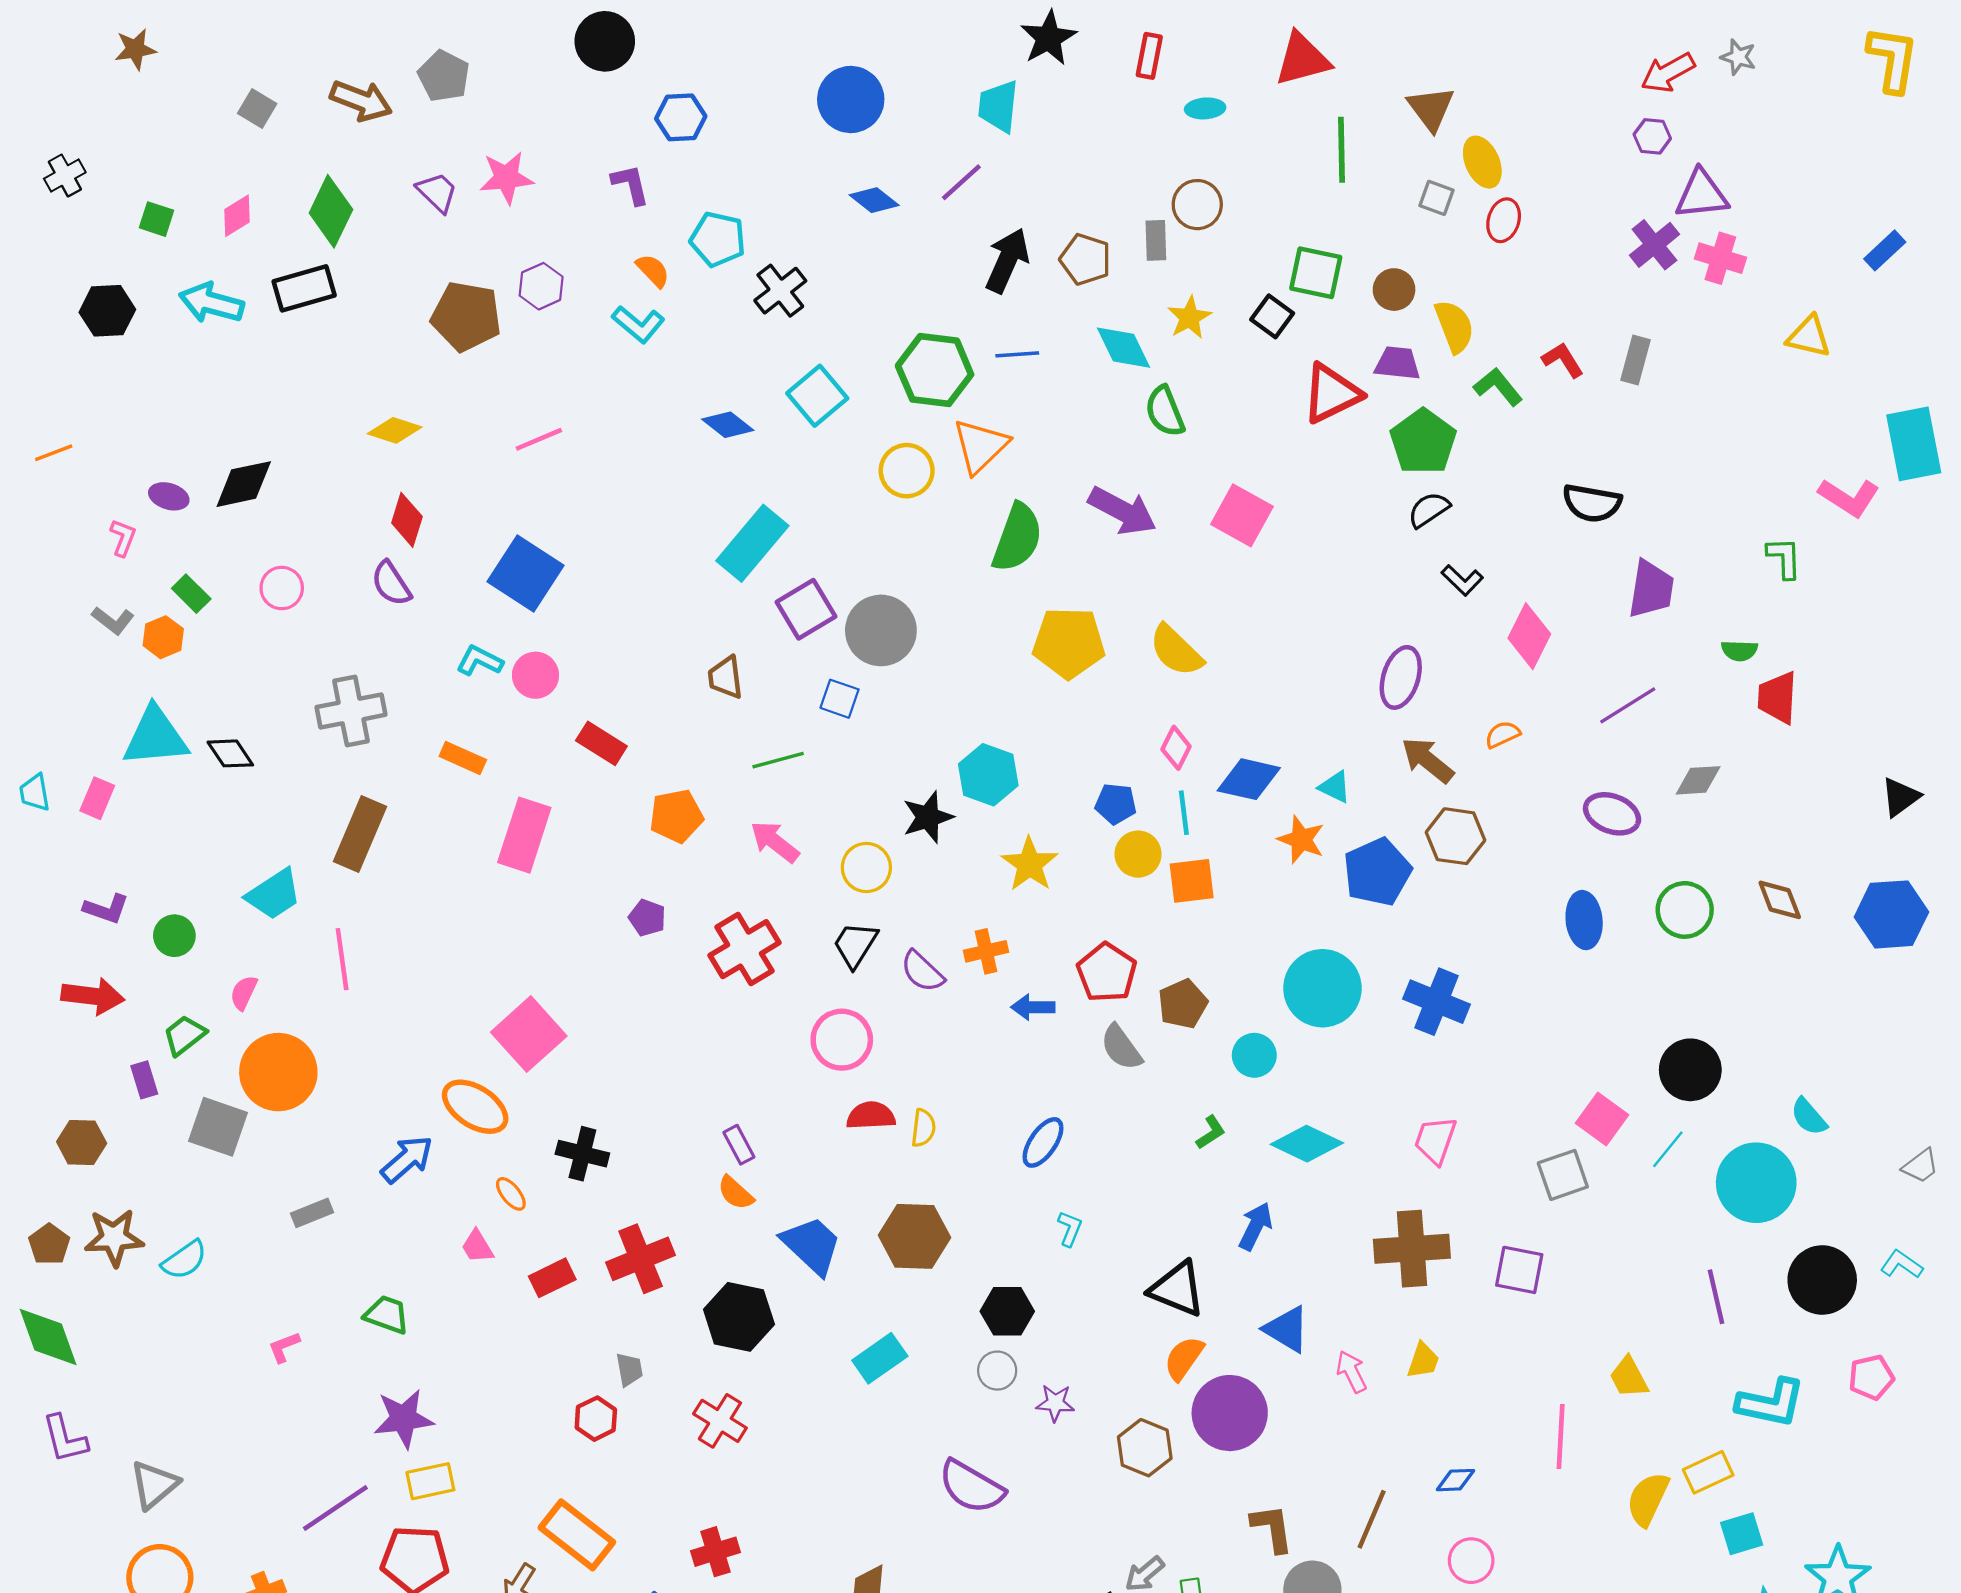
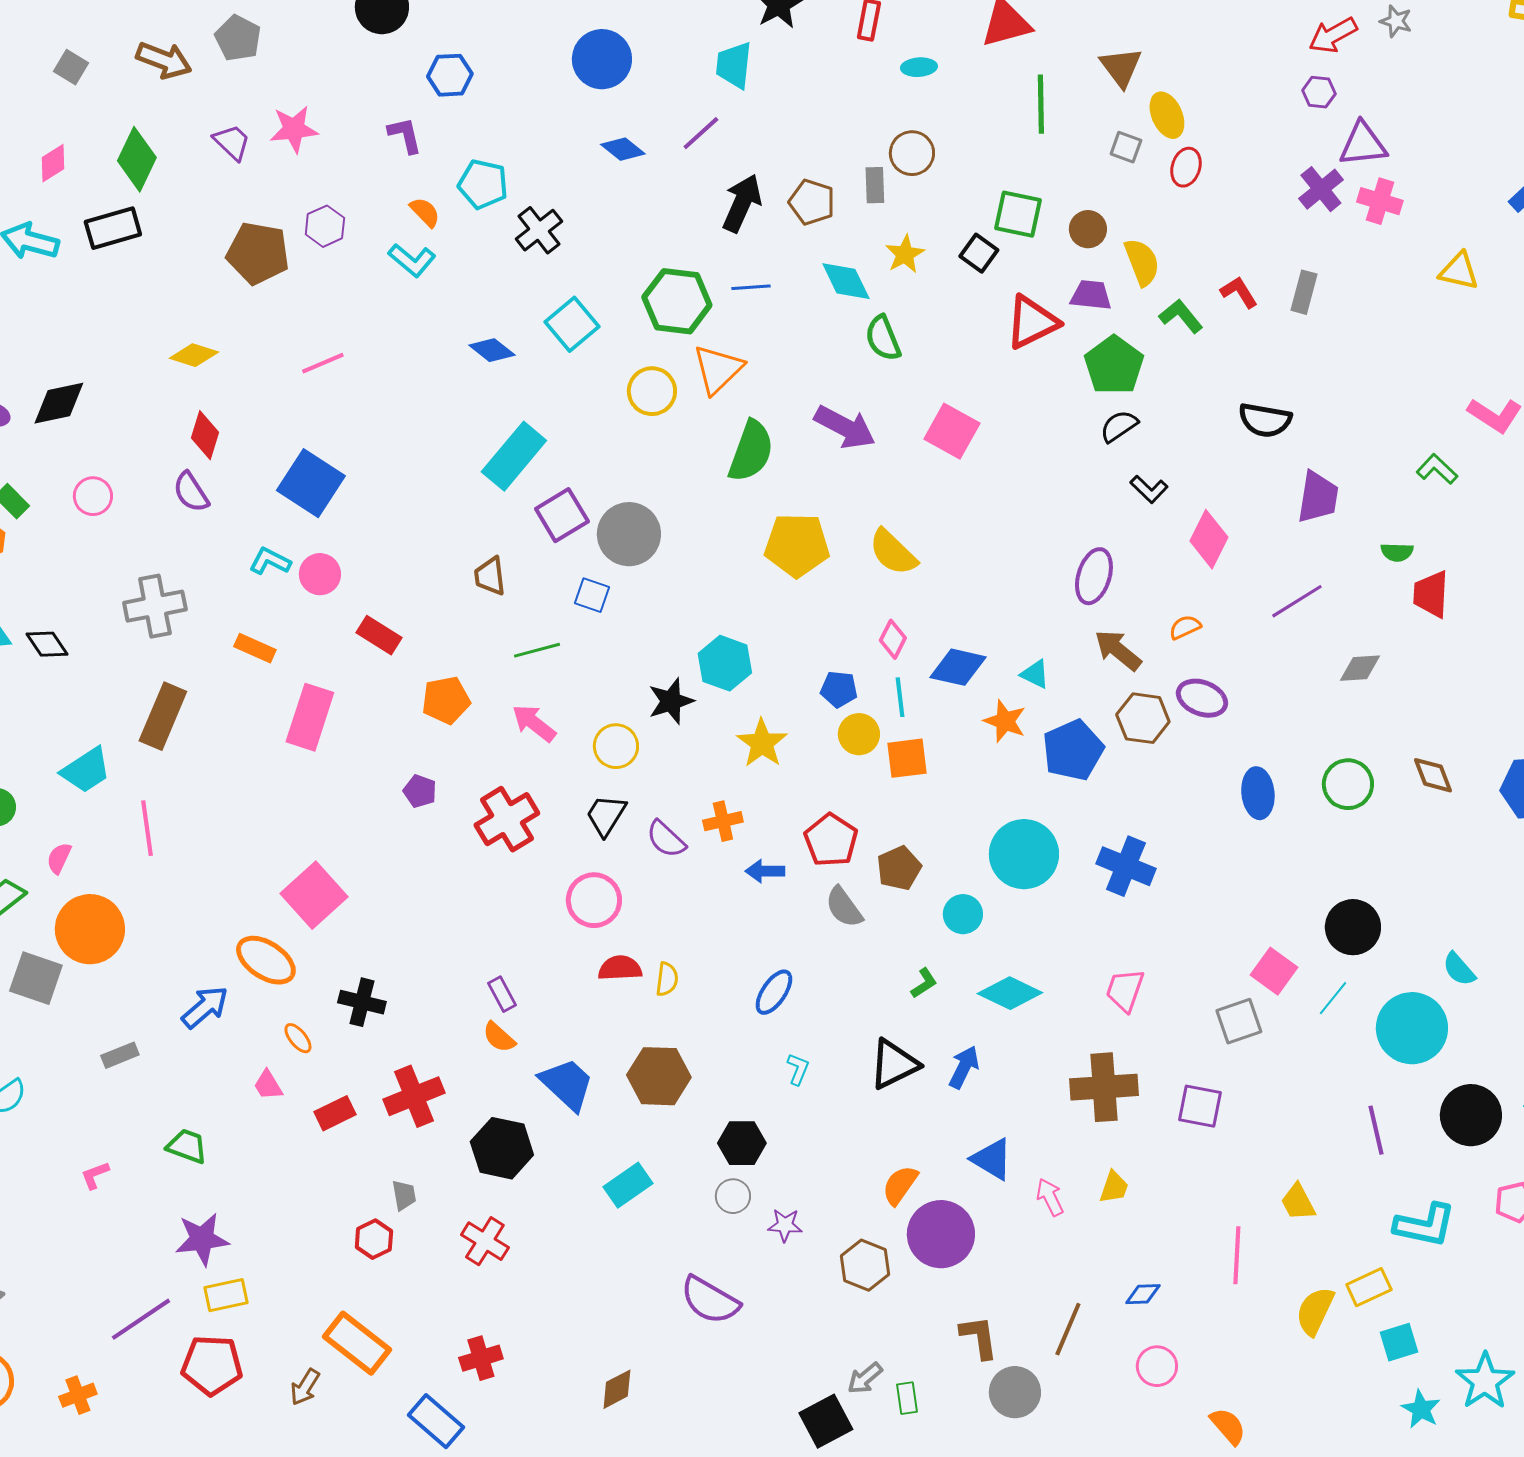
green L-shape: (1784, 558) -> (1437, 469), turned -45
purple ellipse: (1612, 814) -> (1202, 698), moved
black triangle: (1177, 1289) -> (894, 1064), moved, turned -48

